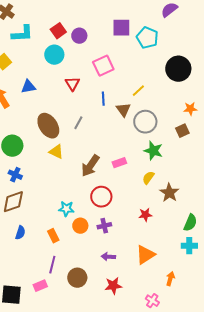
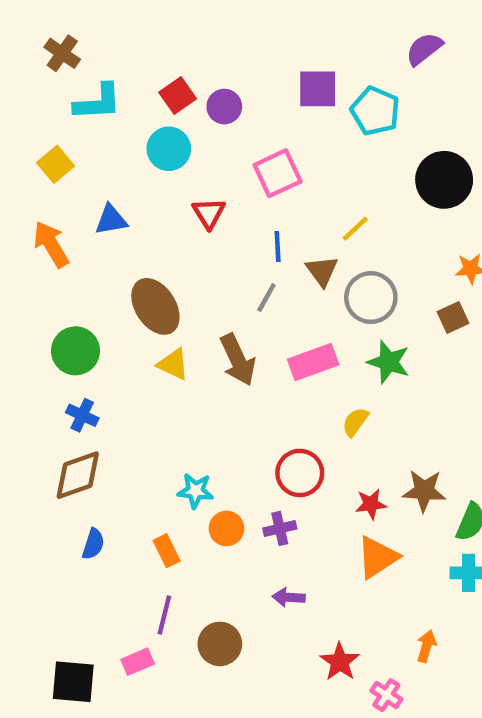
gray line: (78, 123) -> (266, 298), moved
pink rectangle: (119, 163) -> (313, 362), moved, size x1.5
brown arrow: (90, 166) -> (238, 360), moved, turned -60
yellow semicircle: (148, 178) -> (355, 422), moved
brown star: (169, 193) -> (424, 491), moved, turned -30
red circle: (101, 197) -> (300, 473), moved
orange triangle: (145, 255) -> (377, 557), moved
red star: (113, 286) -> (340, 662), moved, turned -30

